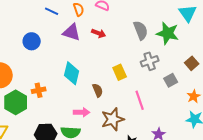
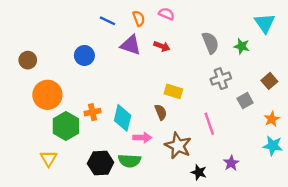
green star: (168, 33) -> (242, 46), size x0.6
yellow rectangle: (120, 72) -> (173, 91), moved, turned -49
cyan diamond: (72, 73) -> (123, 118), moved
brown star: (113, 119) -> (178, 146), turned -30

